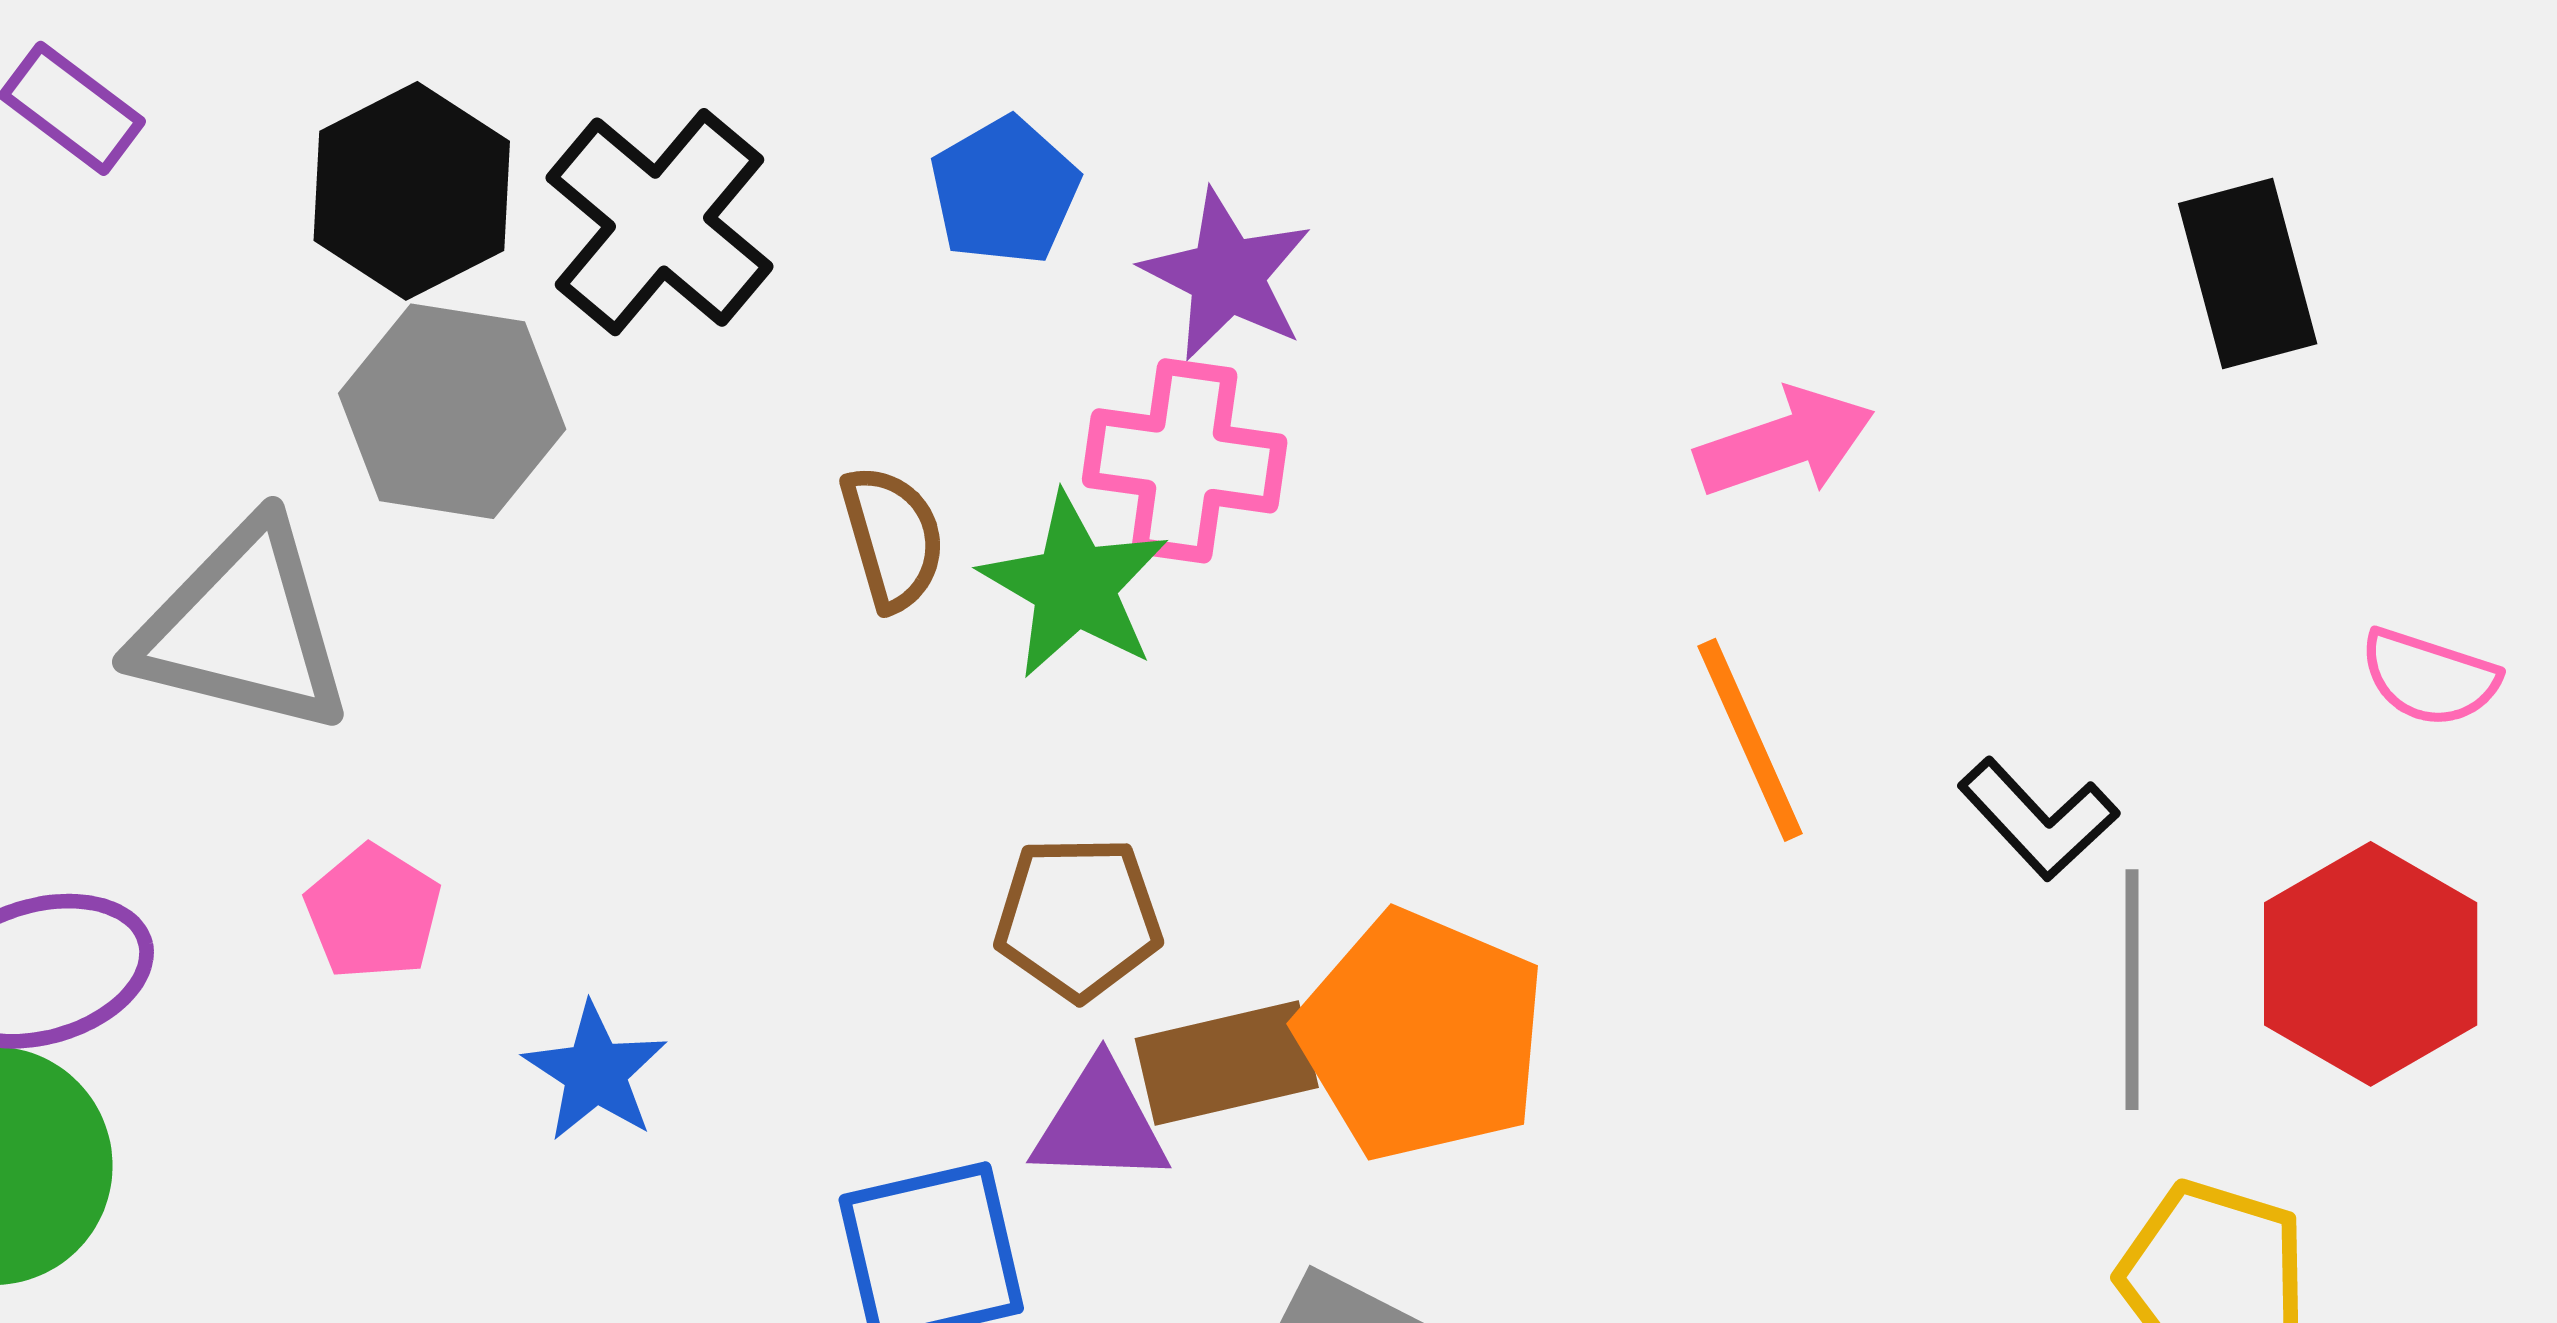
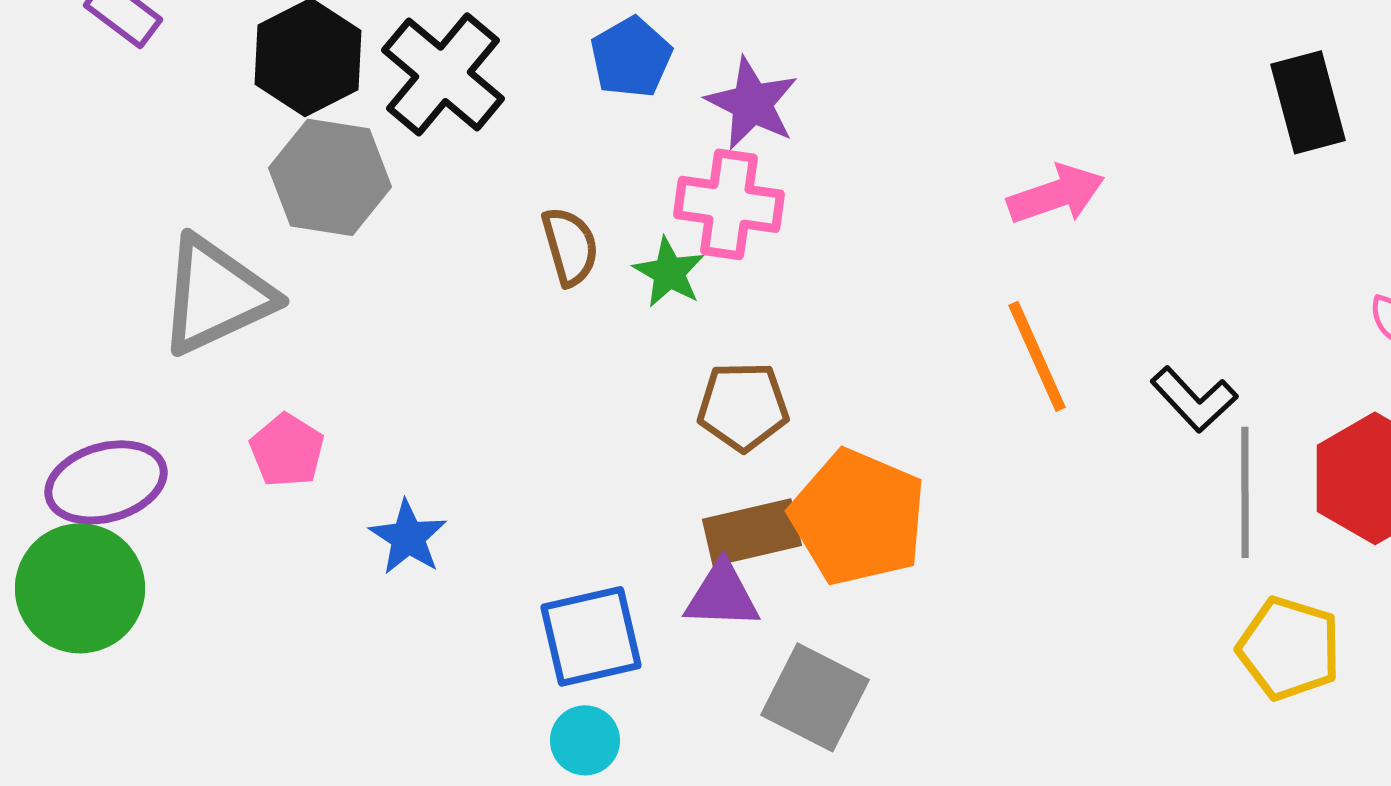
green star: (1074, 586) -> (669, 272), size x0.7
gray triangle: (243, 628) -> (216, 295), turned -39
brown pentagon: (1078, 918) -> (743, 406), moved
purple triangle: (1100, 1124) -> (722, 595), moved

